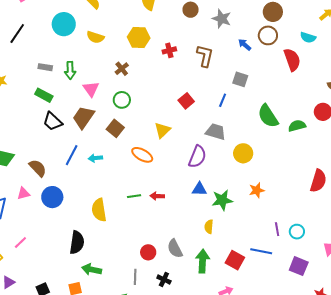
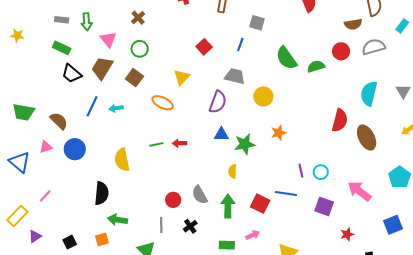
black cross: (164, 279) -> (190, 226), turned 32

